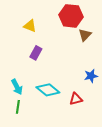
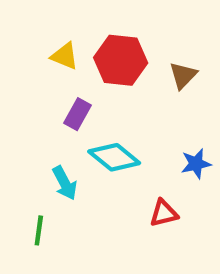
red hexagon: (71, 16) -> (121, 60), moved
cyan arrow: (17, 87) -> (65, 183), moved
cyan diamond: (48, 90) -> (114, 157), moved

